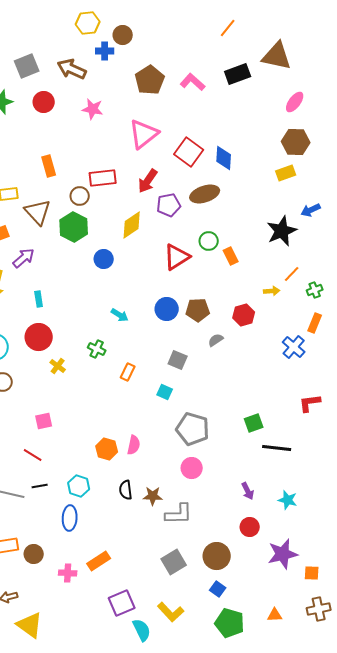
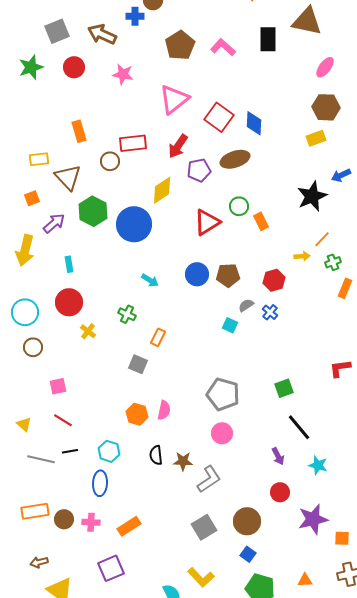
black rectangle: (238, 74) -> (268, 39), turned -70
green hexagon: (74, 227) -> (93, 211), moved
blue circle: (104, 259) -> (134, 224), size x1.8
green cross: (315, 290) -> (333, 262), moved
blue cross: (294, 347) -> (270, 312), moved, size x0.7
gray square: (178, 360) -> (138, 364), moved
cyan square: (165, 392) -> (230, 325), moved
pink square: (44, 421) -> (58, 386), moved
black line: (277, 448) -> (299, 427), moved, turned 44
gray L-shape: (179, 514) -> (209, 479), turned -32
pink cross: (68, 573) -> (91, 522), moved
purple square: (122, 603) -> (111, 568), moved

